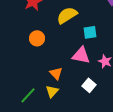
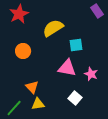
orange triangle: (56, 73) -> (32, 87), moved
yellow triangle: (52, 91) -> (38, 104), turned 40

